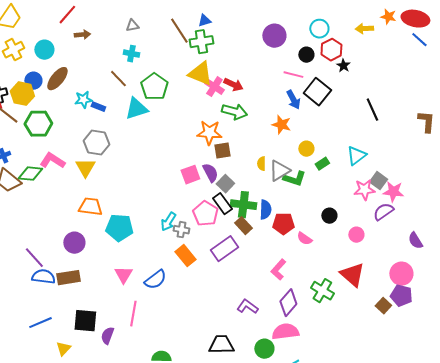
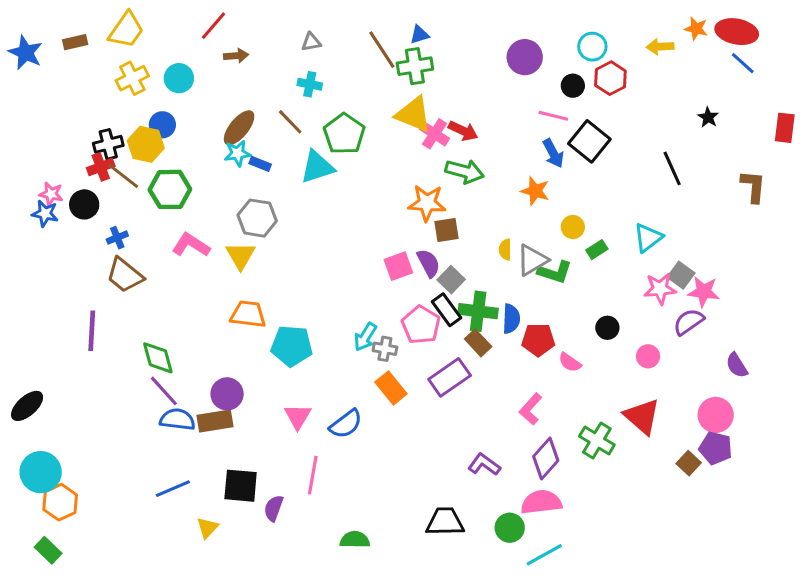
black star: (343, 66) -> (708, 117), moved
brown ellipse: (57, 79) -> (239, 128), moved
green diamond: (30, 174) -> (158, 358), moved, turned 70
purple circle: (74, 243) -> (227, 394), moved

